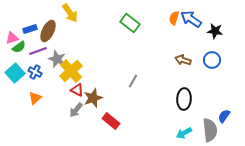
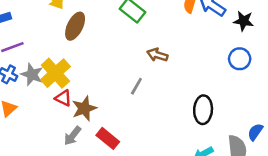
brown ellipse: (48, 31) -> (75, 26), moved
gray star: (57, 59) -> (32, 74), moved
brown arrow: (183, 60) -> (157, 55), moved
gray arrow: (76, 110) -> (72, 136), moved

